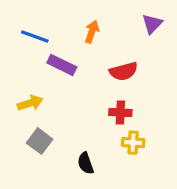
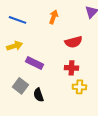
purple rectangle: (62, 65) -> (34, 63), moved
yellow arrow: (30, 103) -> (14, 46), moved
black semicircle: (86, 163) -> (38, 95), moved

